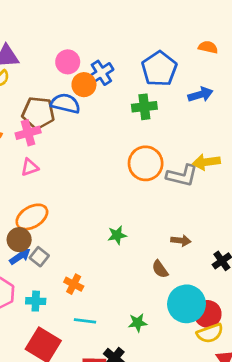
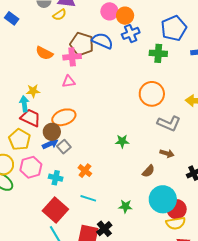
blue cross: (101, 73) -> (131, 33), moved
orange circle: (84, 85) -> (125, 16), moved
gray L-shape: (182, 176) -> (169, 123), moved
brown semicircle: (160, 269) -> (148, 171), turned -112

